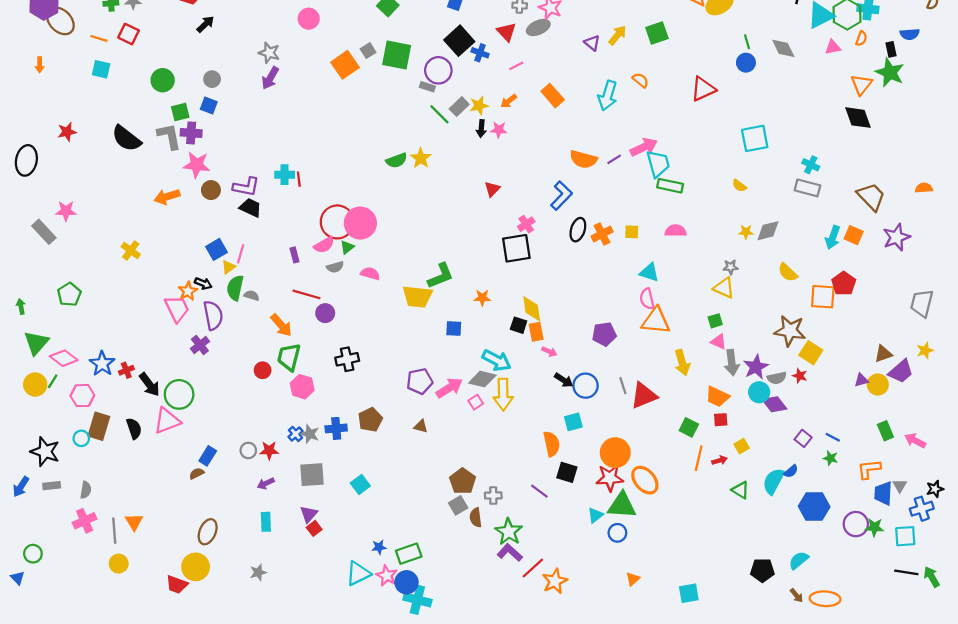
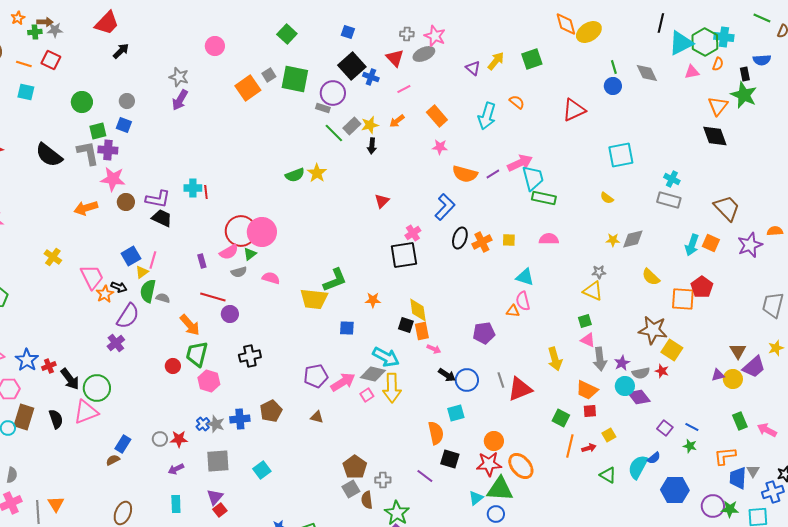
pink star: (499, 130) -> (440, 147), moved
orange semicircle: (924, 188) -> (775, 231), moved
pink trapezoid: (177, 309) -> (92, 277), moved
purple semicircle: (213, 315) -> (128, 316), turned 44
orange triangle: (656, 321) -> (513, 311), moved, size x0.5
brown triangle: (883, 354) -> (738, 351), turned -42
purple star: (756, 367) -> (622, 363), size x0.7
orange circle: (615, 453) -> (494, 441), size x0.7

